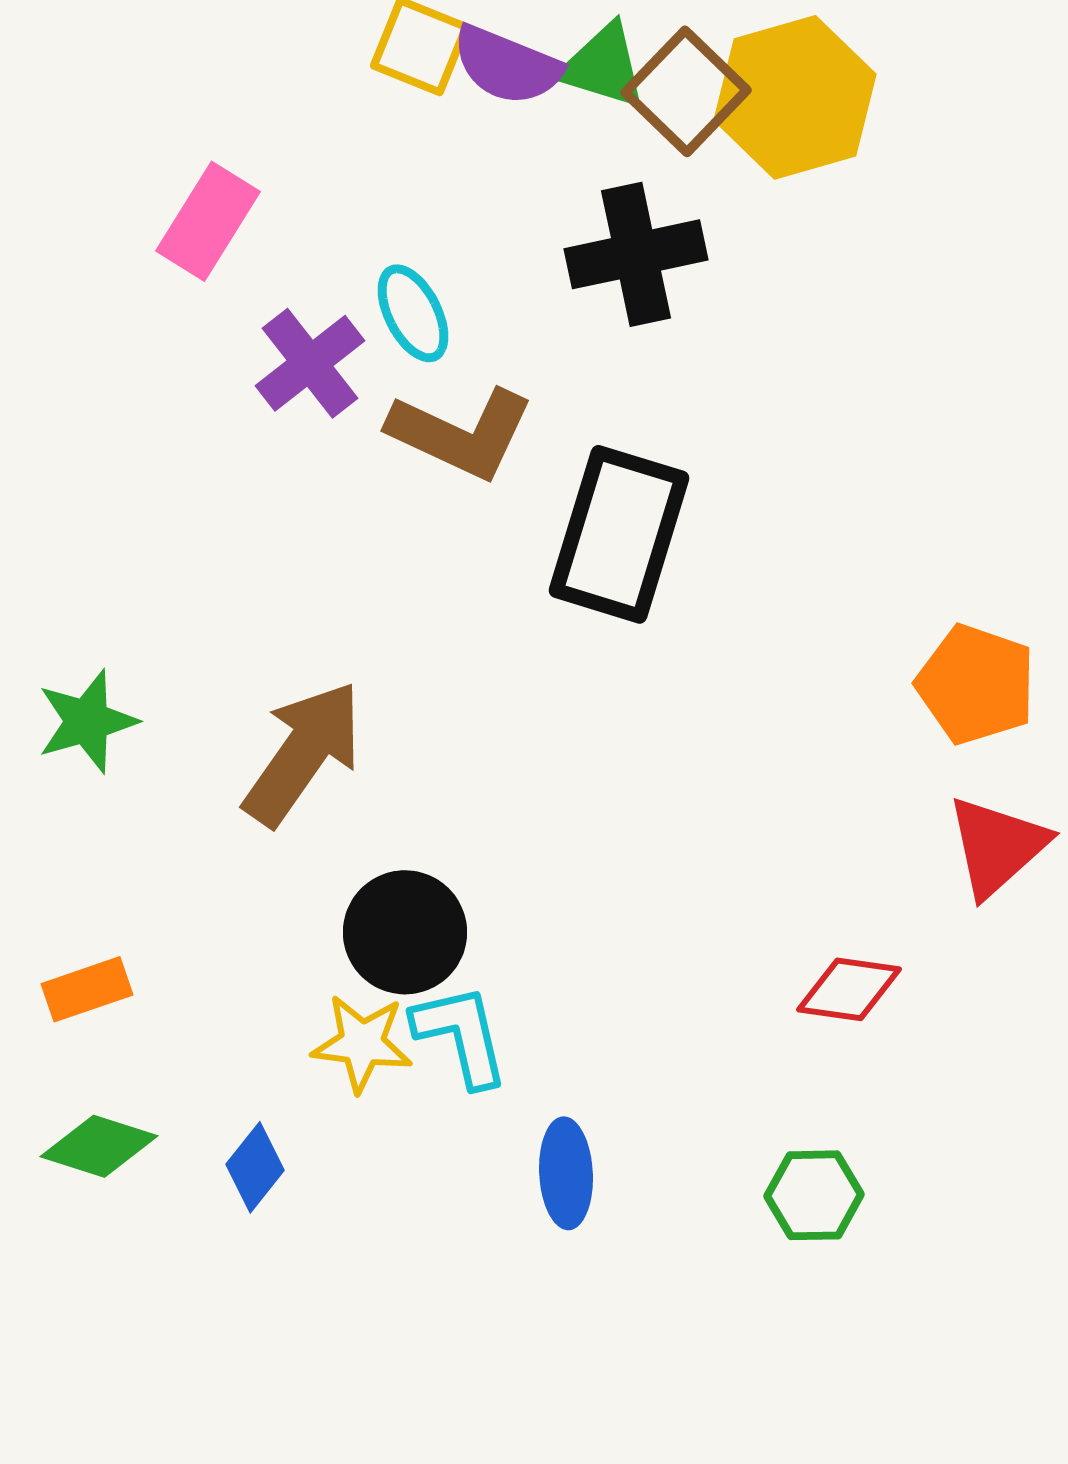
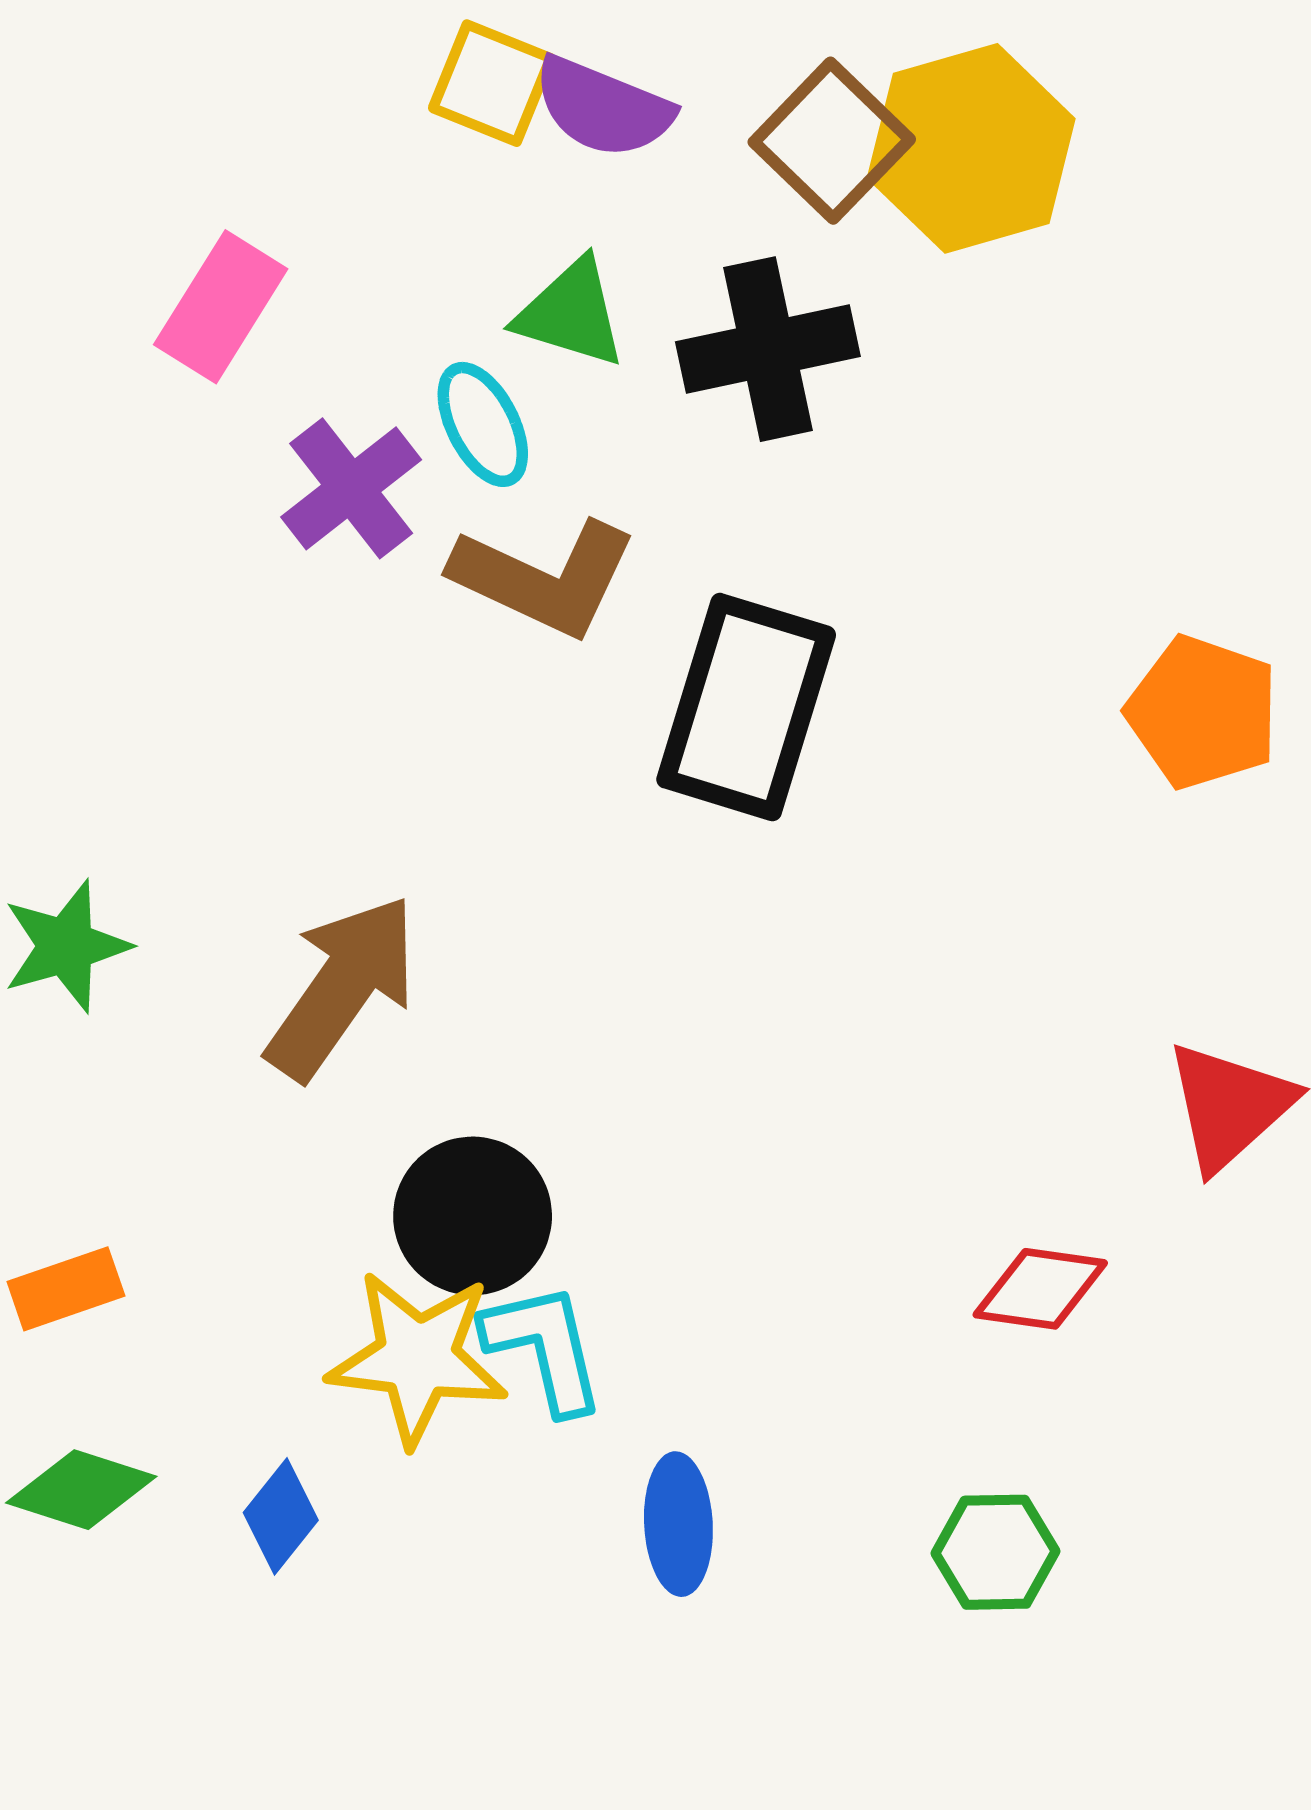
green triangle: (603, 66) -> (571, 313), moved
orange pentagon: (976, 684) -> (1203, 712), moved
yellow star: (362, 1043) -> (418, 1358), size x1.4

